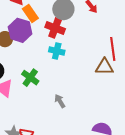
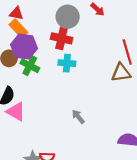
orange rectangle: (30, 14) -> (18, 28), moved
green cross: (30, 78) -> (30, 66), moved

